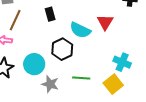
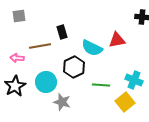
brown line: (15, 20) -> (40, 46), moved, turned 55
red triangle: (105, 22) -> (117, 40), turned 48
green line: (81, 78) -> (101, 85), moved

